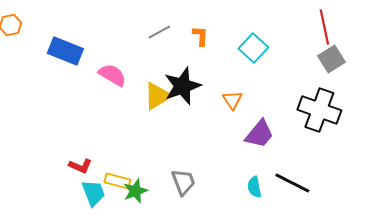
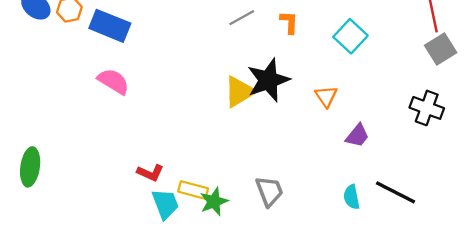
blue rectangle: (65, 51) -> (110, 26), moved
pink semicircle: (112, 75) -> (113, 81), moved
black cross: (319, 110) -> (427, 108), size x0.7
purple trapezoid: (259, 134) -> (357, 136), size x0.7

